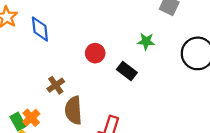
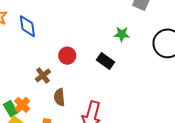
red circle: (95, 53) -> (67, 56), moved
brown semicircle: (74, 110) -> (59, 97), size x0.7

